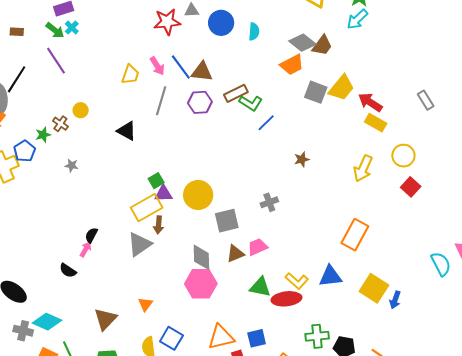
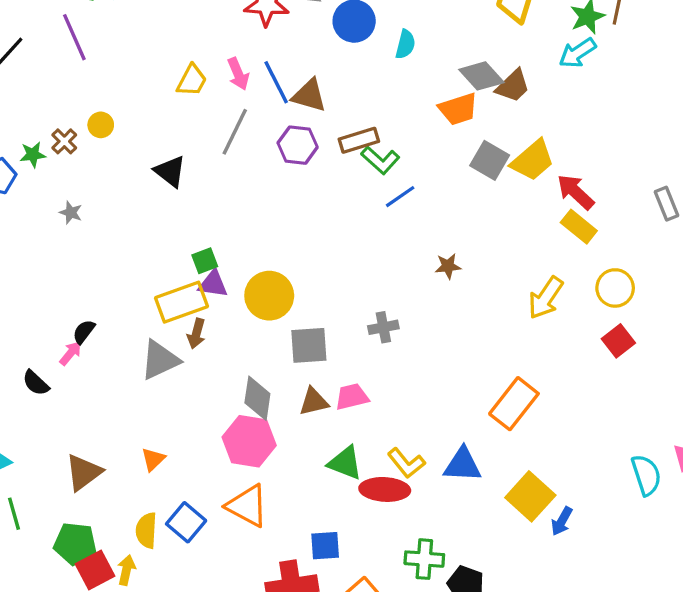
orange triangle: (221, 337) -> (247, 506), moved, turned 32

